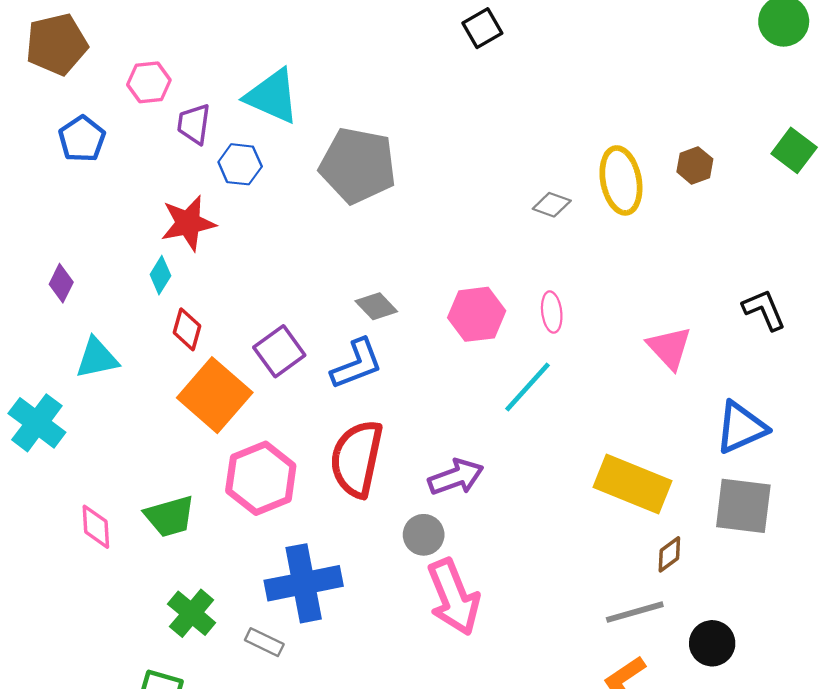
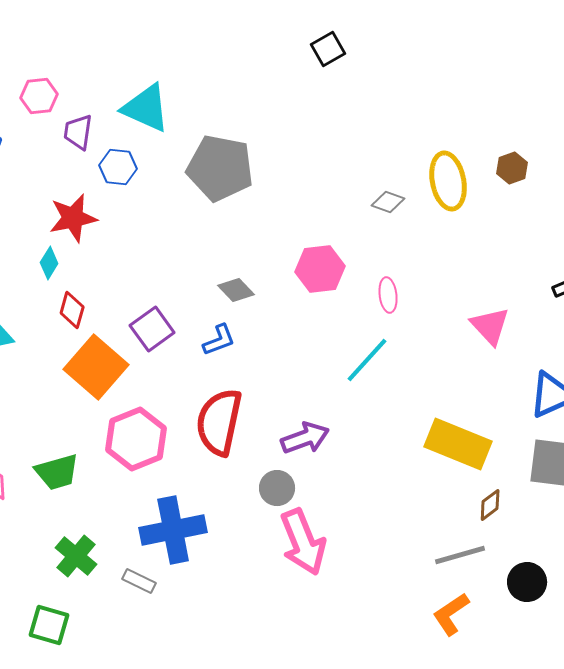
pink hexagon: (477, 314) -> (320, 269), moved
blue L-shape: (357, 364) -> (219, 340), size x0.7

